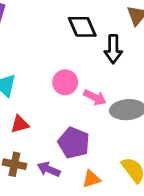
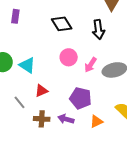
black diamond: (82, 27) -> (62, 24), moved
pink arrow: (95, 97) -> (91, 65), turned 105

